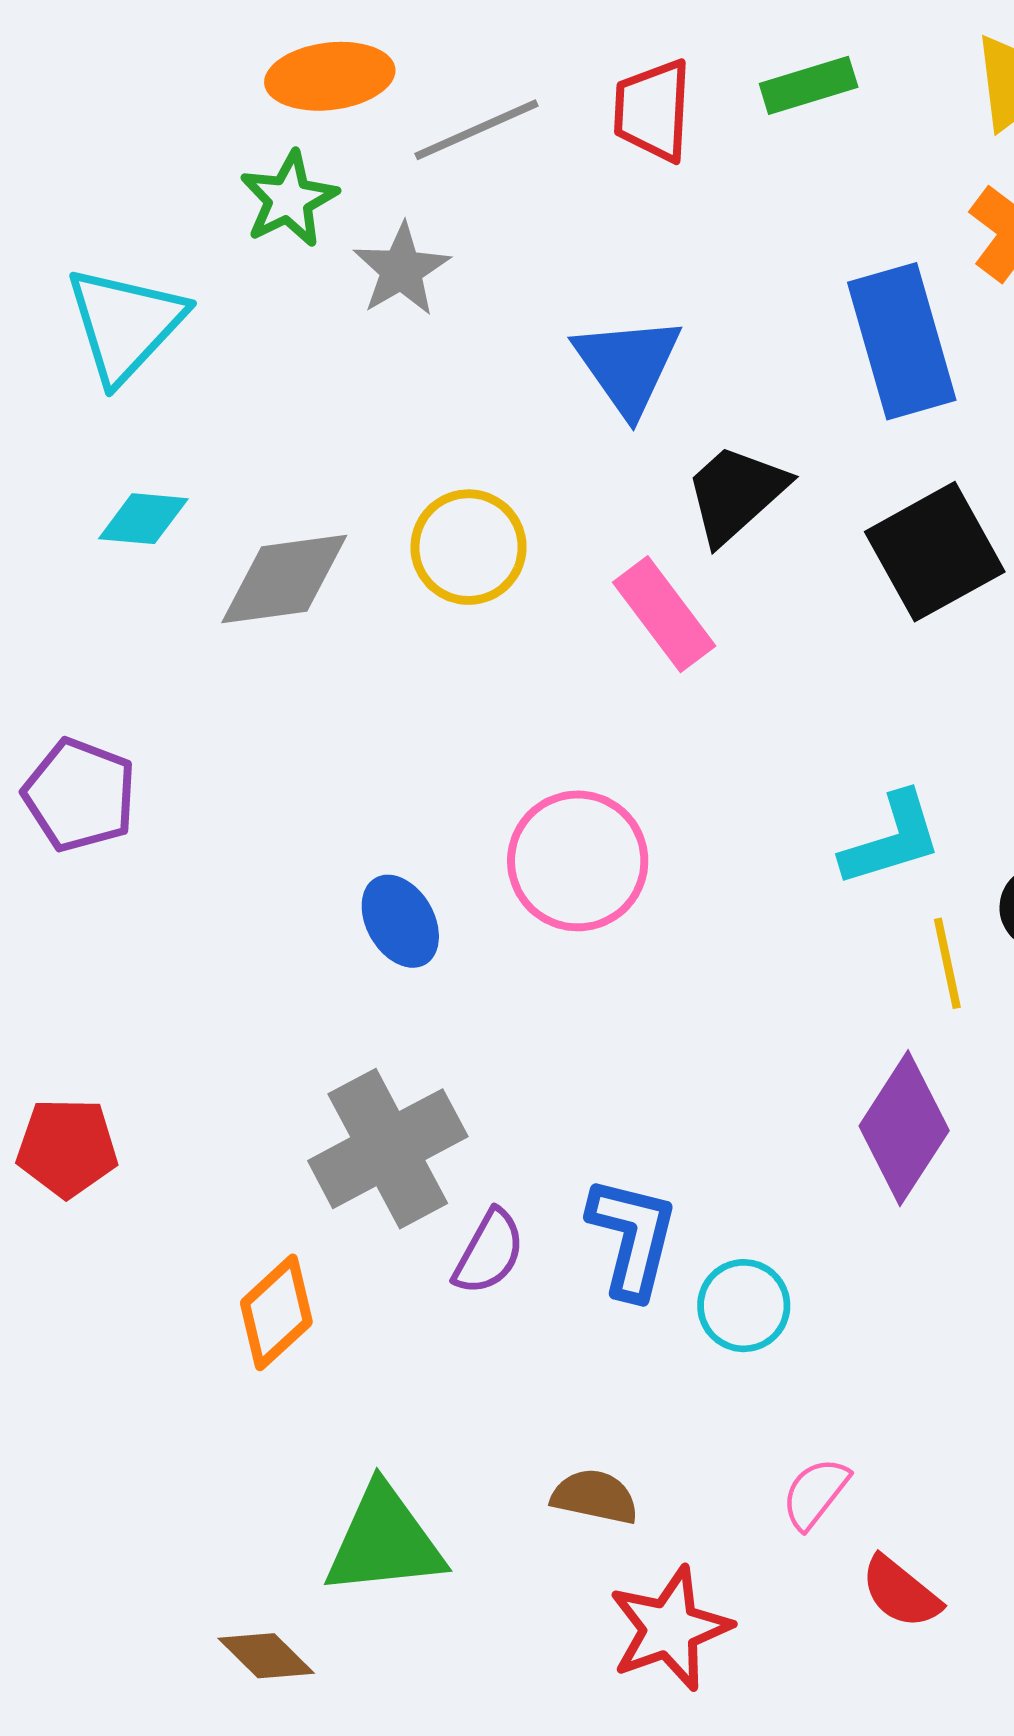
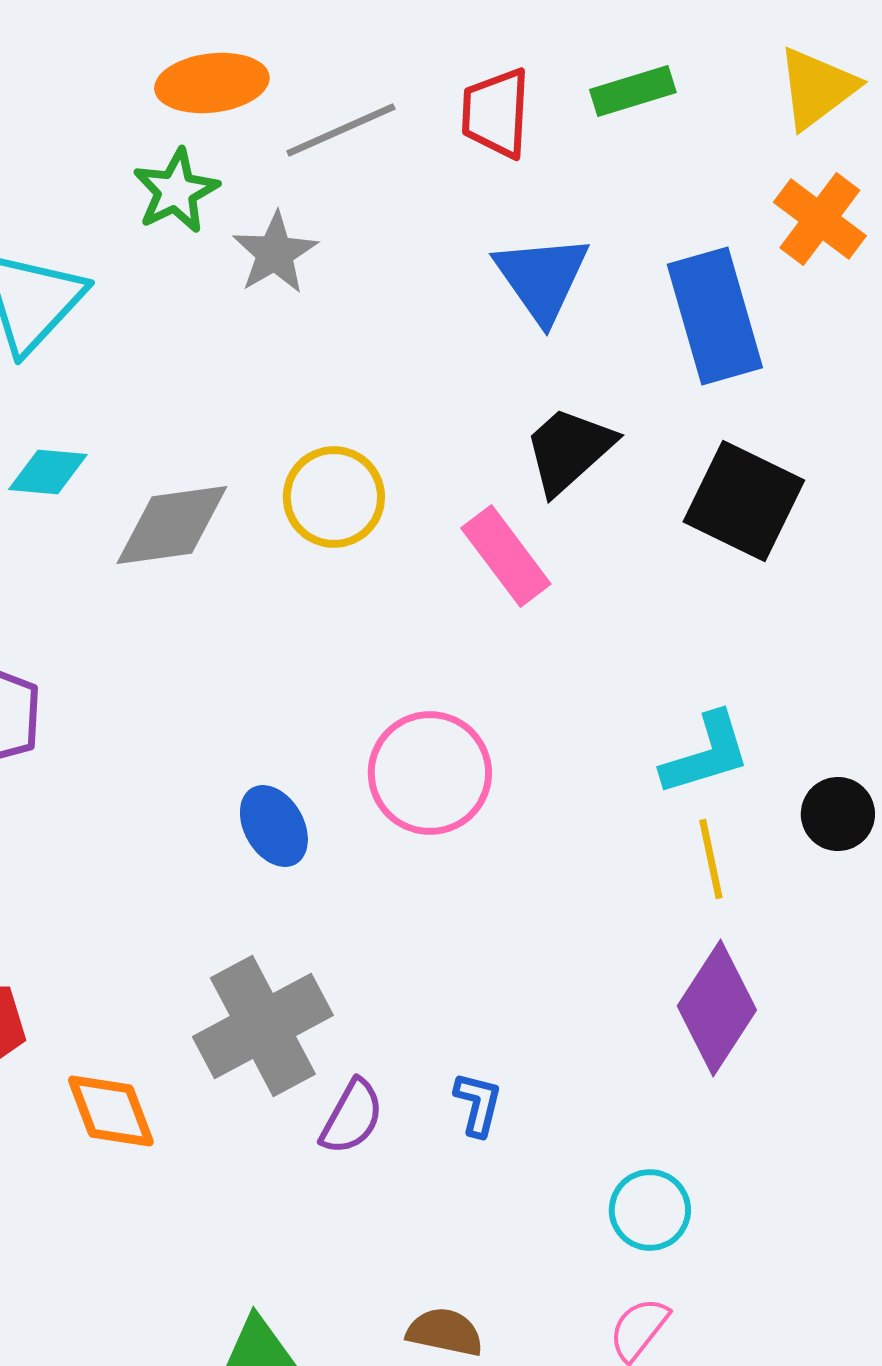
blue triangle: (628, 365) -> (542, 278), moved
black square: (935, 552) -> (744, 501), turned -35
yellow line: (947, 963) -> (711, 859), moved
blue L-shape: (632, 1237) -> (478, 1104), size x0.6
cyan circle: (744, 1306) -> (650, 1210), moved
orange diamond: (276, 1312) -> (111, 1111), moved, turned -68

